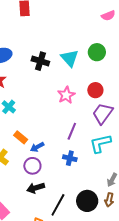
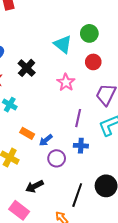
black cross: (40, 61) -> (27, 68), moved, turned 36
red circle: (95, 90) -> (93, 62), moved
purple circle: (32, 166) -> (57, 158), moved
black arrow: (36, 188) -> (34, 186), moved

